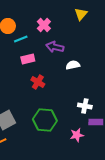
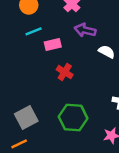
cyan line: (21, 39) -> (34, 31), moved
white semicircle: (73, 65) -> (107, 52), turned 40

